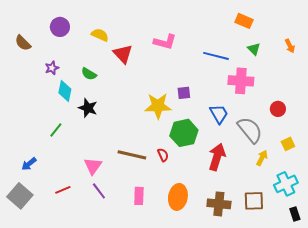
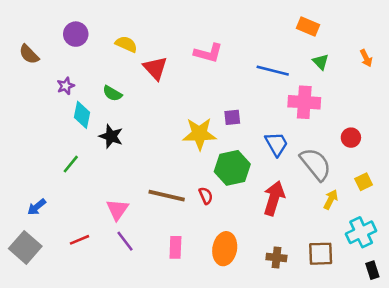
brown cross: (219, 204) -> (276, 258), size x0.7

